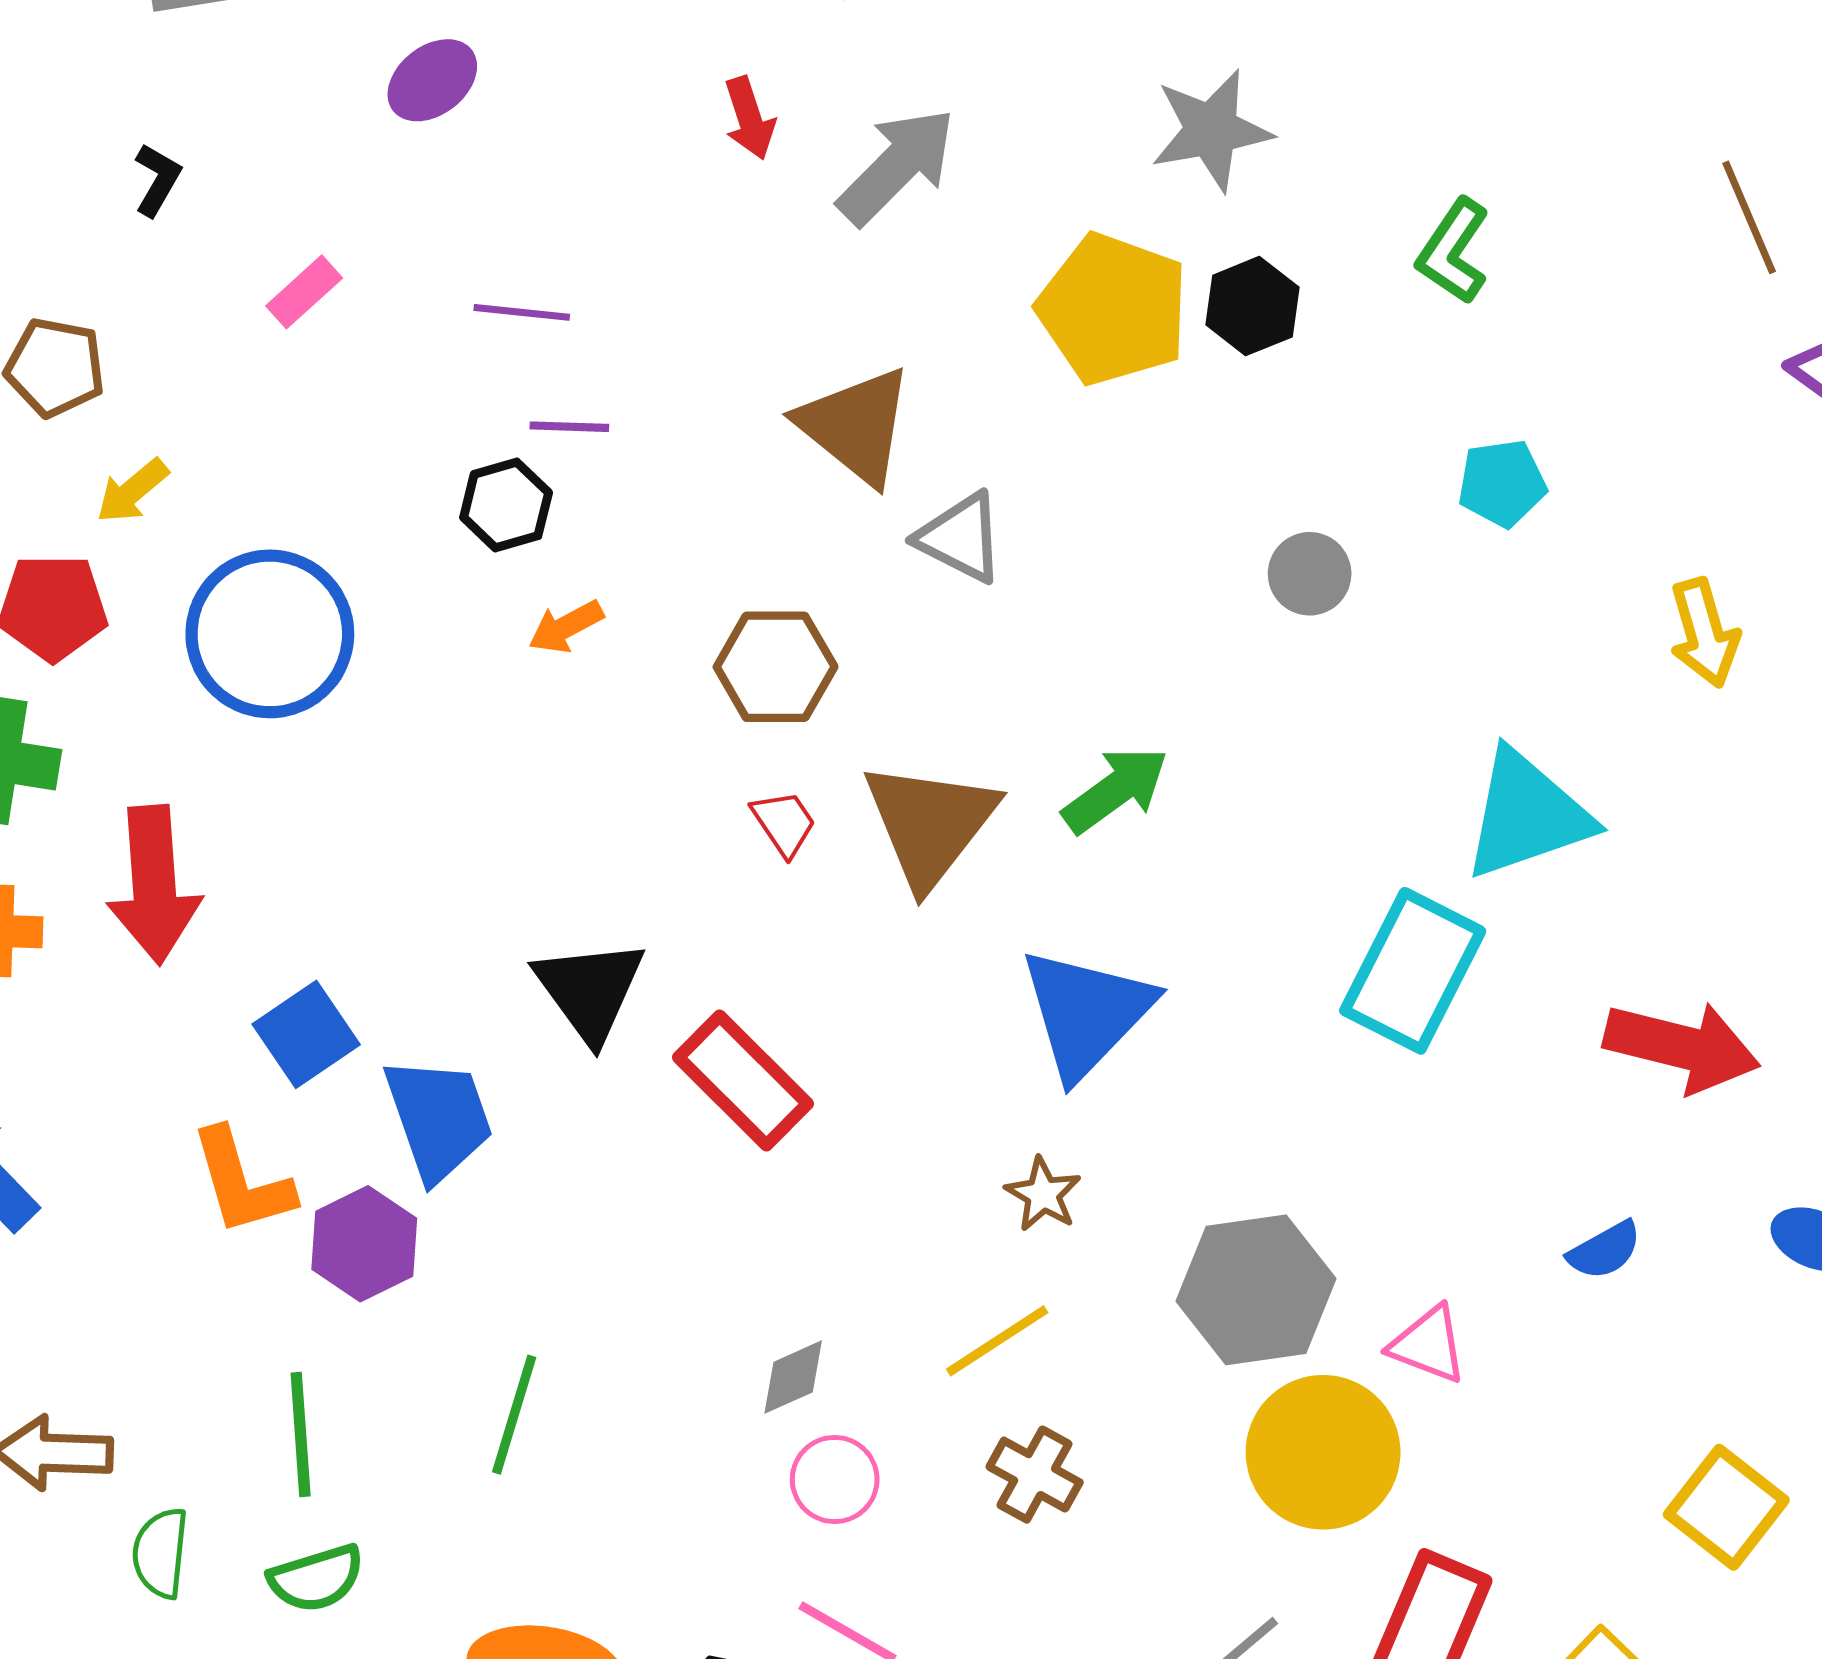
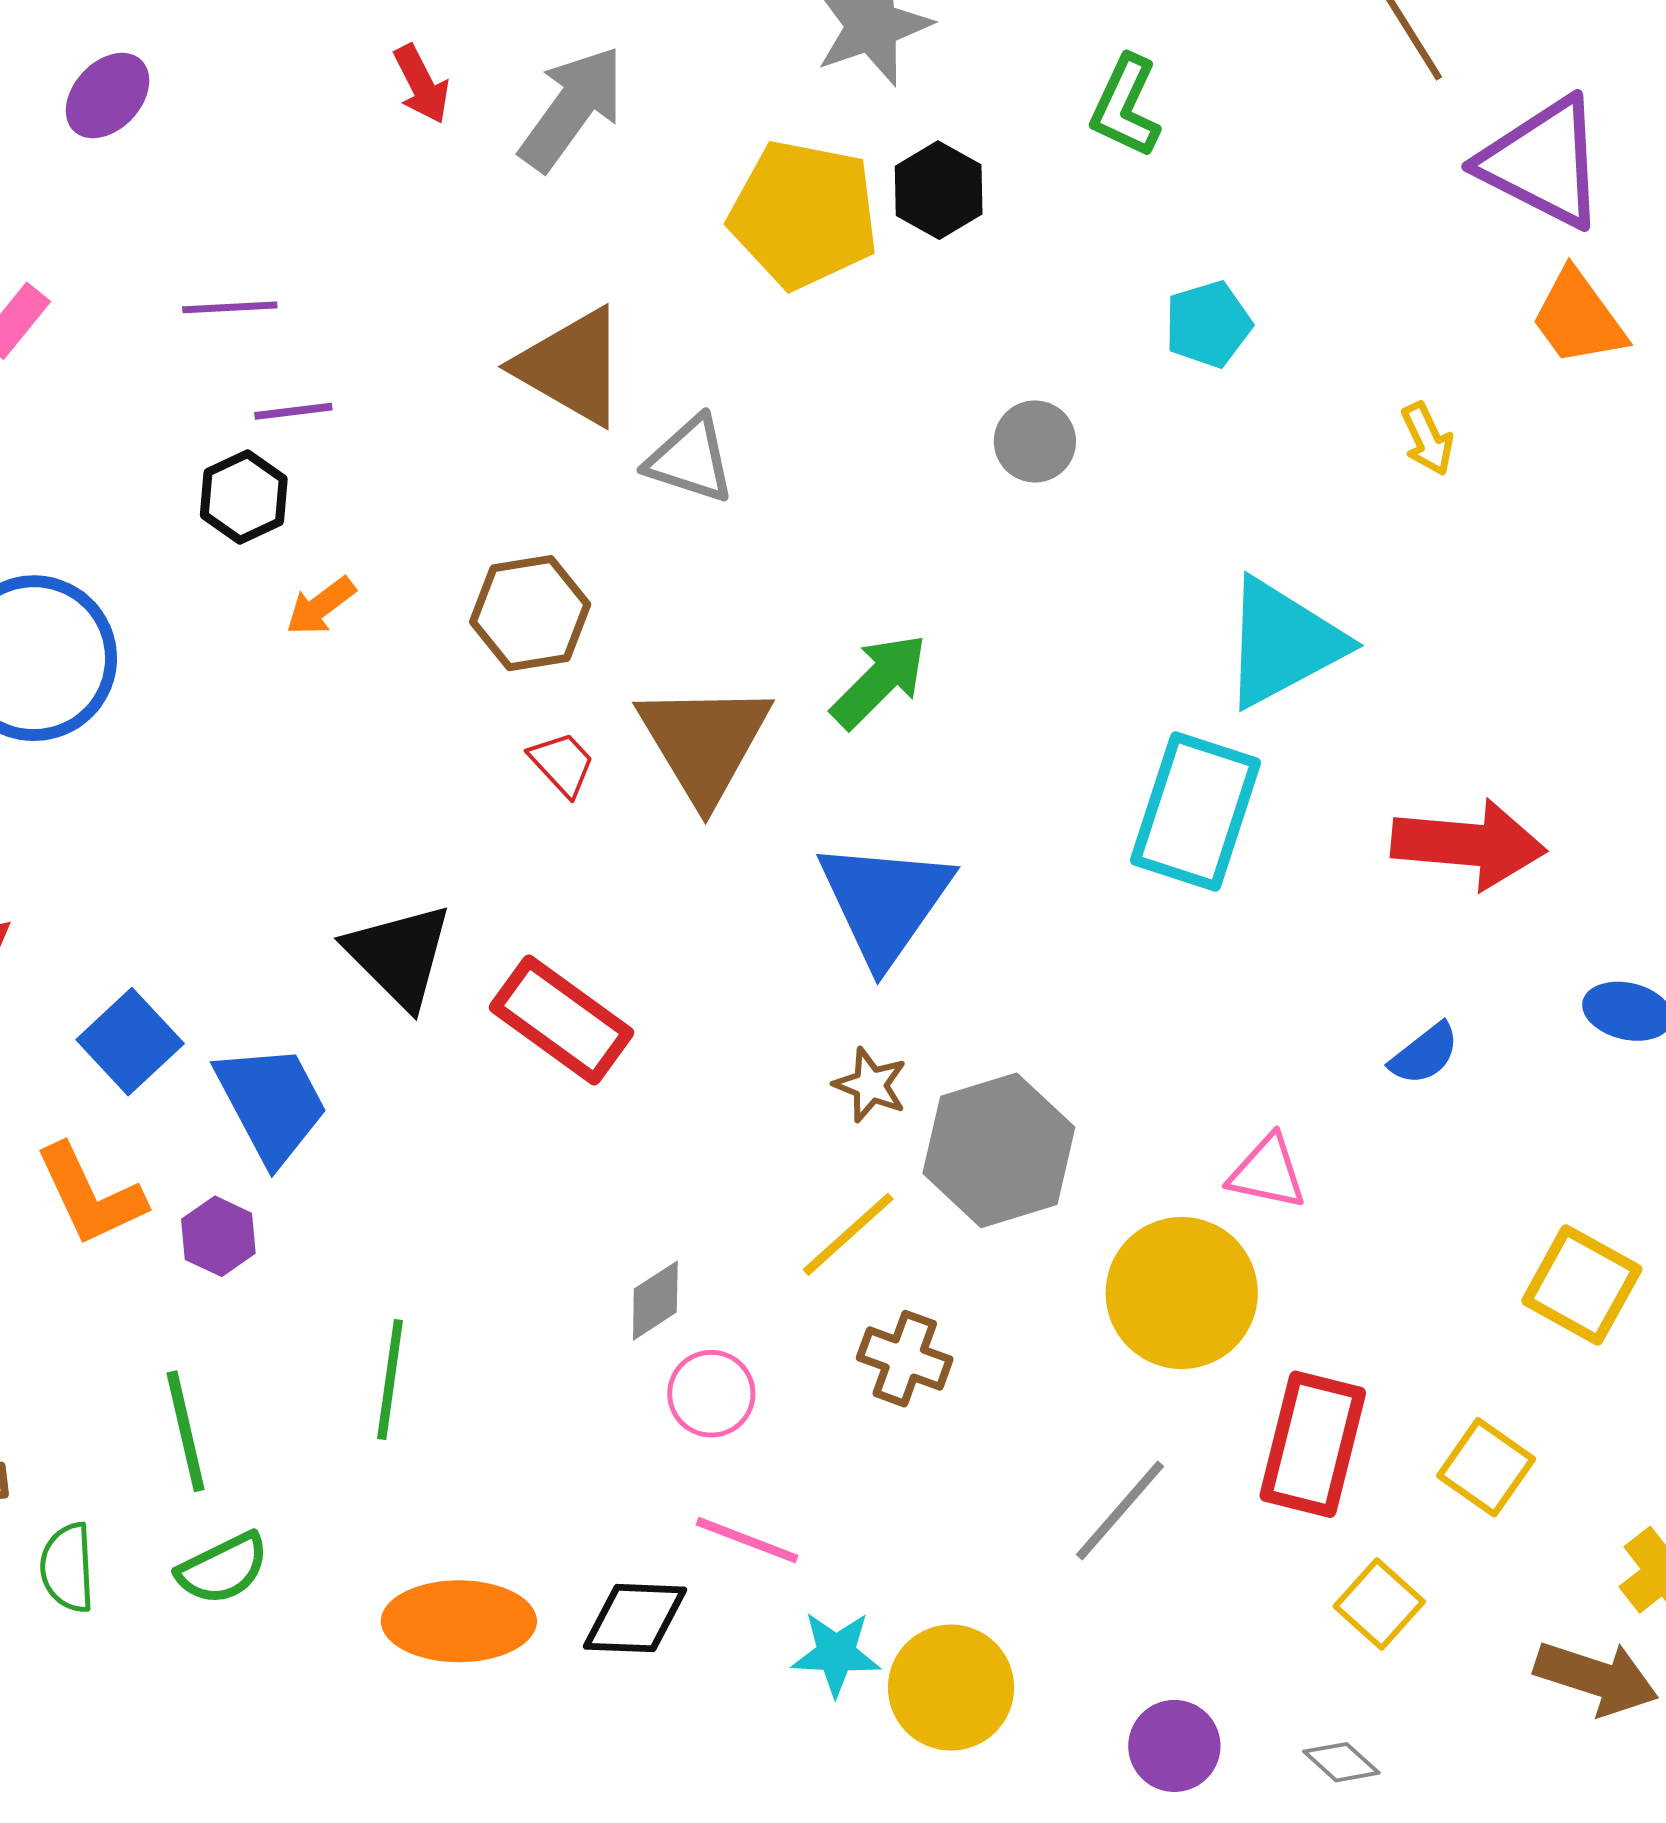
yellow arrow: (1704, 633) -> (1427, 439), size x0.7
purple hexagon: (364, 1244) -> (218, 1236), size x0.7
gray hexagon: (1256, 1290) -> (999, 1150), moved

